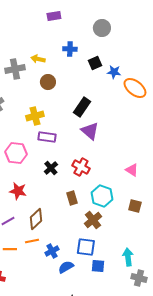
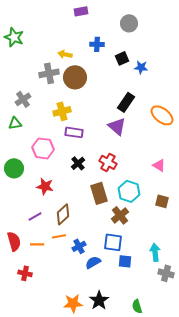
gray cross: (15, 69) -> (49, 73), moved
brown circle: (48, 82) -> (75, 77), size x1.5
orange ellipse: (135, 88) -> (162, 115), moved
black rectangle: (82, 107) -> (126, 102), moved
brown rectangle: (72, 198) -> (99, 193), size x1.5

